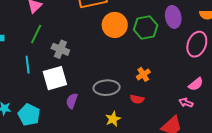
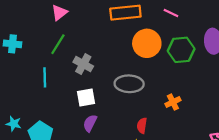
white square: (55, 78) -> (86, 98), moved, size x0.7
gray ellipse: (107, 88) -> (129, 84), moved
red semicircle: (137, 99) -> (142, 126), moved, turned 80

